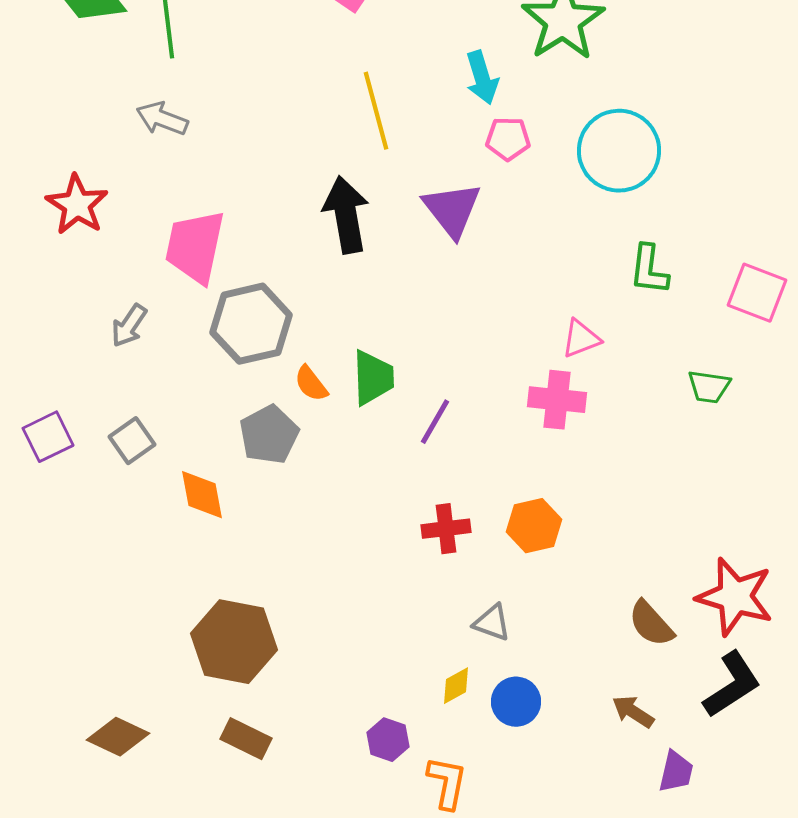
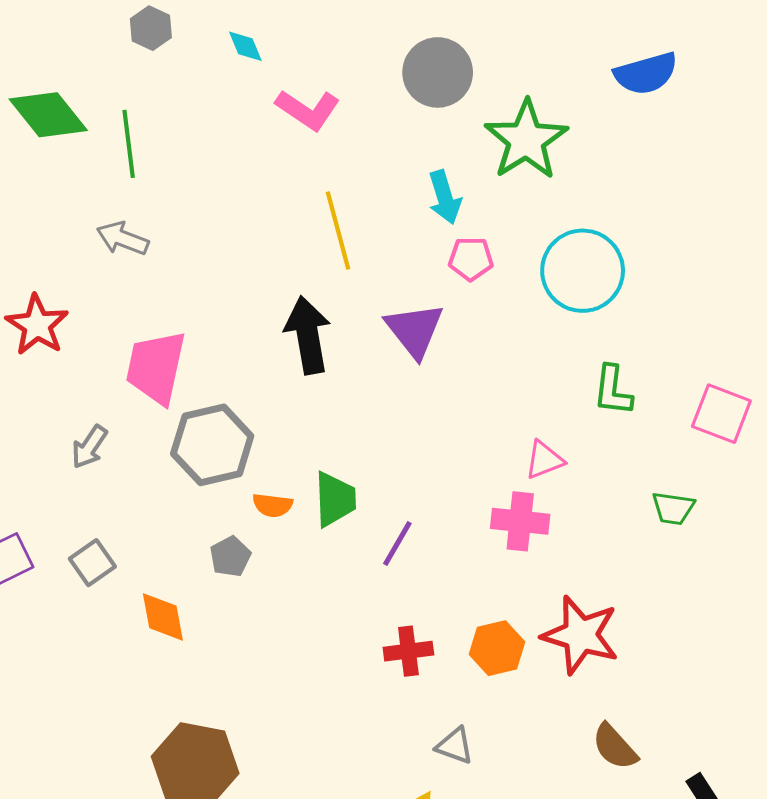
orange semicircle: (311, 384) -> (273, 505), turned -45
gray pentagon: (269, 435) -> (230, 557), size x0.7
red star: (735, 597) -> (581, 635), moved

